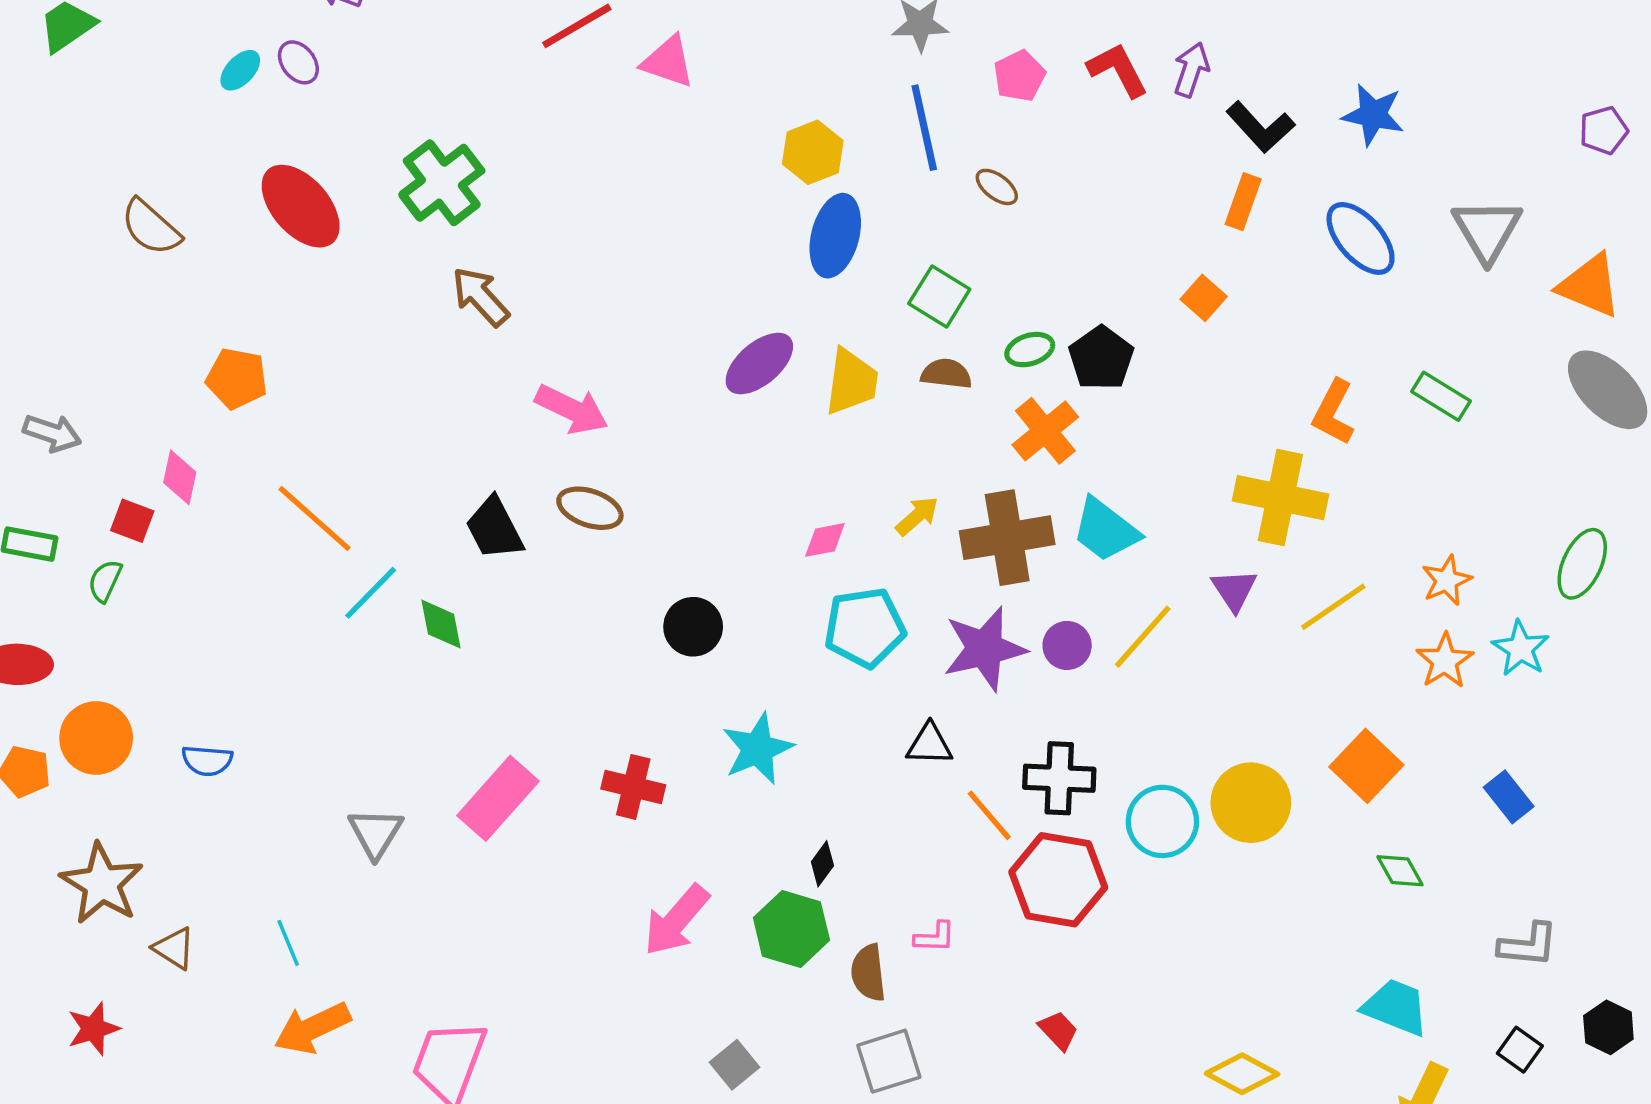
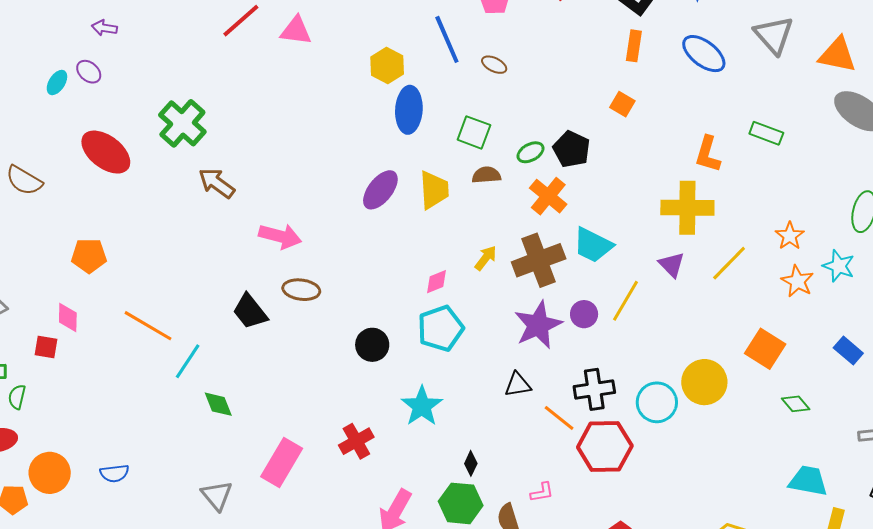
green semicircle: (105, 581) -> (17, 397), moved
green diamond: (441, 624) -> (218, 404), moved
cyan pentagon: (865, 628) -> (441, 328), moved
red cross: (633, 787) -> (356, 441), turned -32

